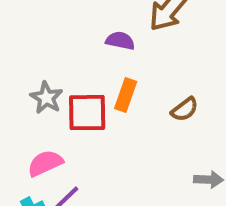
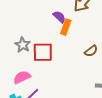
purple semicircle: (120, 41) -> (59, 17), turned 32
orange rectangle: (126, 95) -> (66, 27), moved

